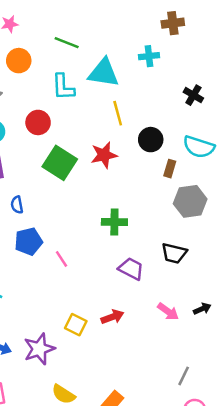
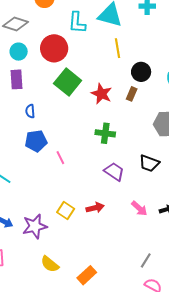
red circle: (38, 122) -> (54, 48), size x1.4
red star: (104, 155) -> (101, 94), moved, turned 30
brown rectangle: (170, 169) -> (132, 94), moved

